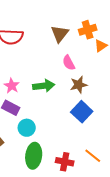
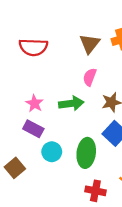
pink semicircle: (69, 63) -> (90, 77), moved, turned 49
green ellipse: (34, 156) -> (86, 153), moved

